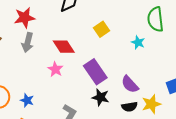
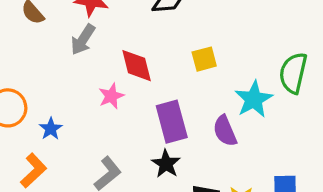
cyan star: (138, 42) -> (254, 99), size x1.6
purple semicircle: (130, 84) -> (225, 131), moved

